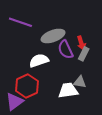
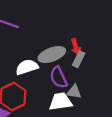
gray ellipse: (53, 36) -> (52, 55), moved
purple semicircle: (66, 50) -> (58, 77), moved

